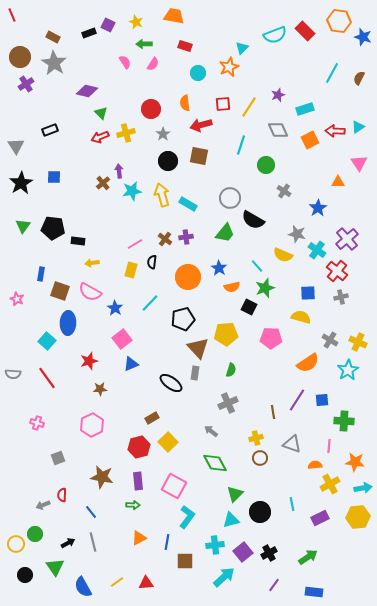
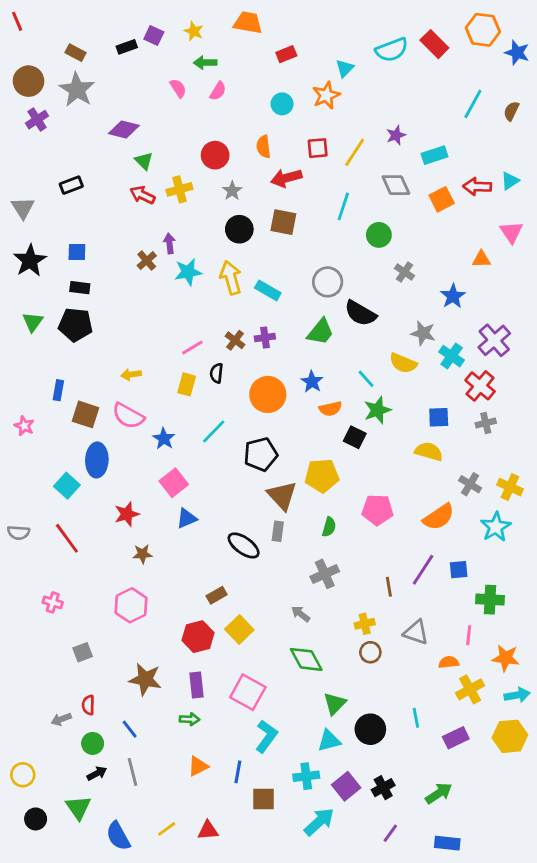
red rectangle: (185, 46) -> (286, 54), moved, turned -40
red arrow: (100, 137) -> (142, 195), turned 48
black rectangle: (78, 241) -> (80, 288), moved
pink pentagon: (271, 338) -> (377, 510), moved
green circle: (35, 534) -> (93, 743), moved

